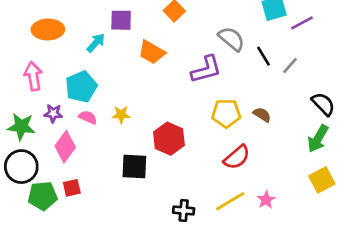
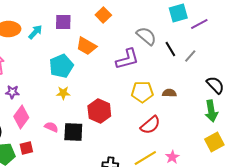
cyan arrow: (96, 43) -> (35, 32), moved
cyan pentagon: (81, 87) -> (61, 66), moved
brown semicircle: (262, 115) -> (169, 93), turned -32
pink semicircle: (88, 117) -> (51, 127), moved
green arrow: (318, 139) -> (211, 111), turned -40

